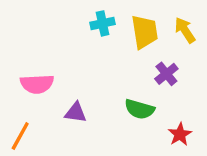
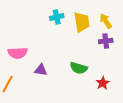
purple cross: (166, 74) -> (106, 41), moved, turned 32

